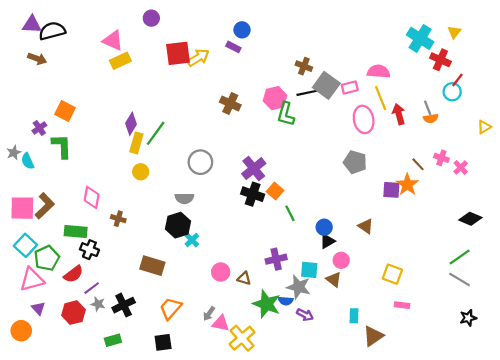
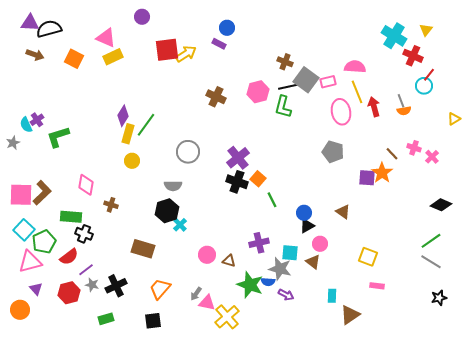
orange square: (65, 111) -> (74, 59), moved
green L-shape: (286, 114) -> (283, 107), moved
green L-shape: (62, 146) -> (58, 137), turned -105
cyan semicircle: (28, 161) -> (26, 125), moved

